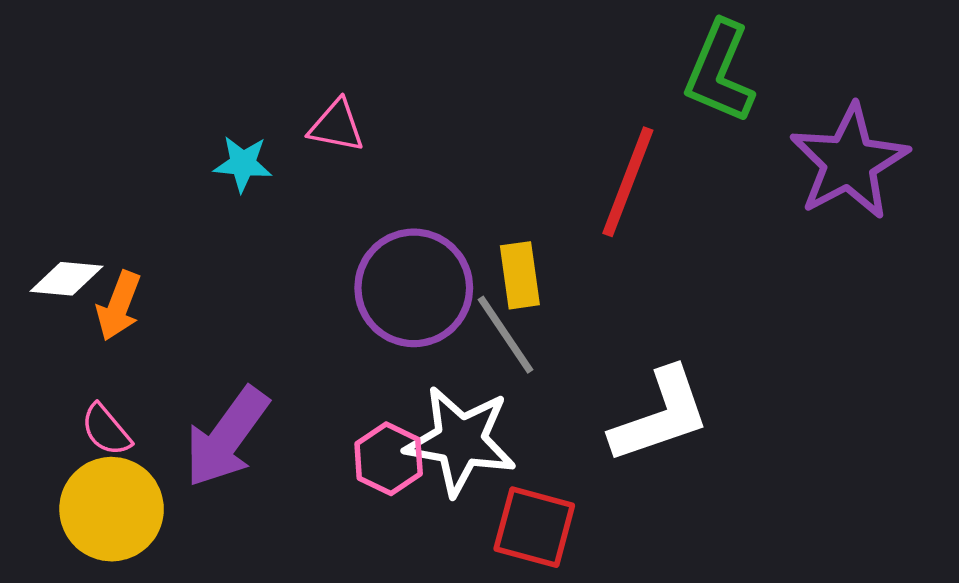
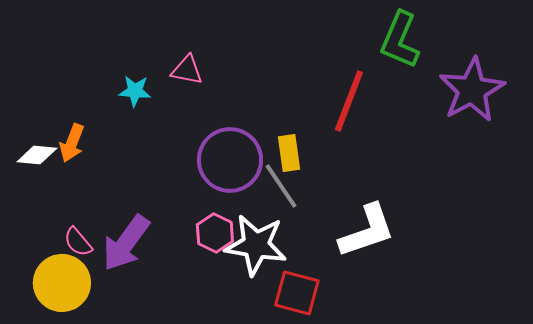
orange arrow: (119, 306) -> (72, 143), moved
pink semicircle: (106, 430) -> (78, 242), moved
pink hexagon: (389, 459) -> (215, 233), moved

